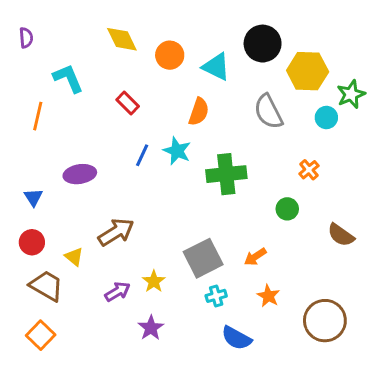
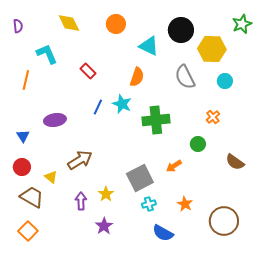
yellow diamond: (122, 39) -> (69, 23), moved
orange circle: (170, 55) -> (116, 24), moved
green star: (351, 94) -> (242, 24), moved
orange arrow: (255, 257) -> (174, 166), moved
purple arrow: (117, 292) -> (81, 201), turned -60

